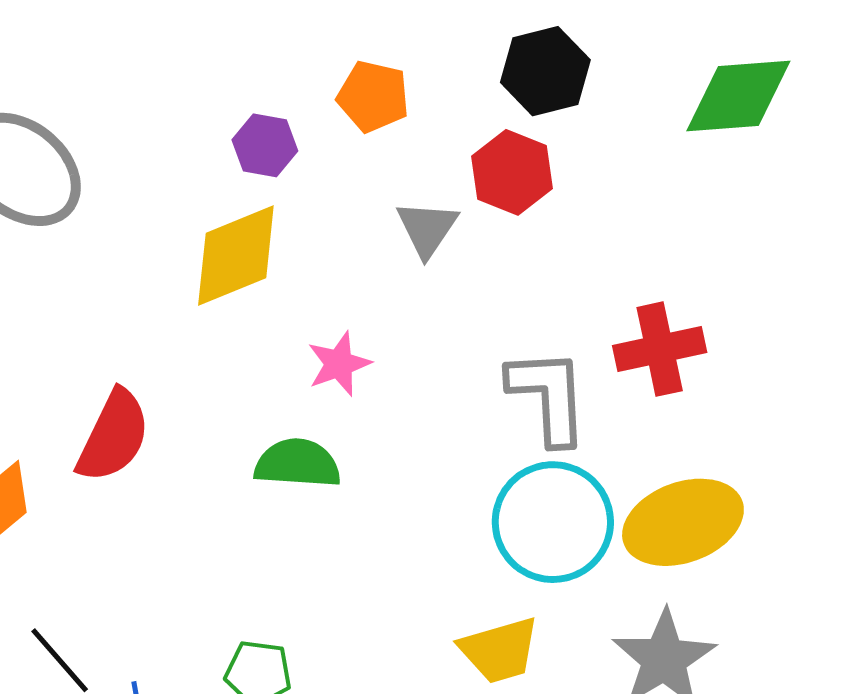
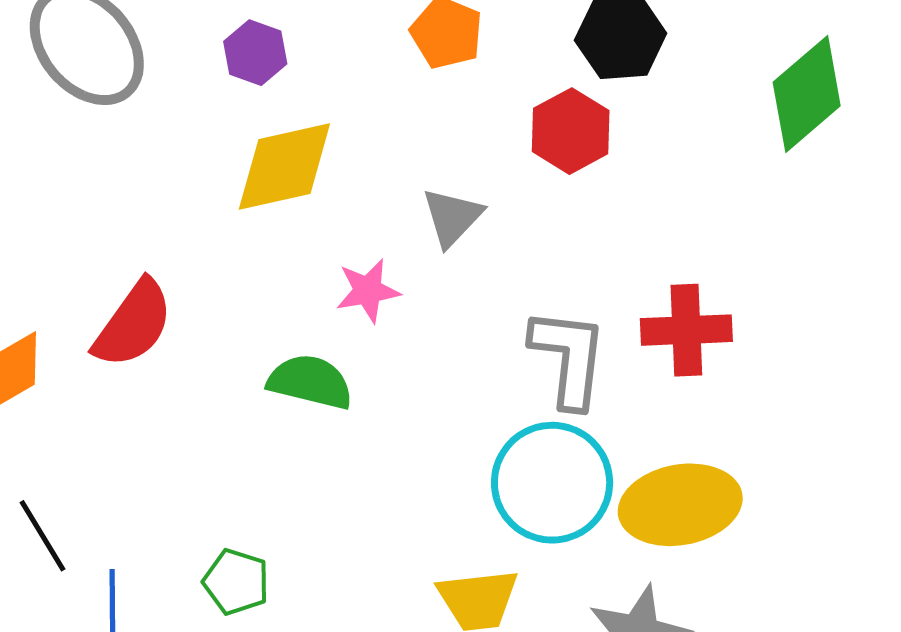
green diamond: (738, 96) -> (807, 94), turned -46
purple hexagon: (265, 145) -> (255, 53), moved
gray triangle: (427, 229) -> (452, 217), moved

